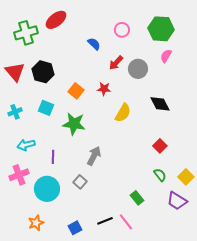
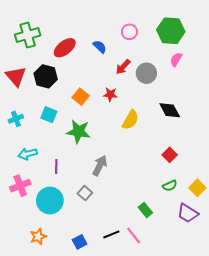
red ellipse: (56, 20) -> (65, 48), moved
green semicircle: (160, 175) -> (170, 186), turned 104

